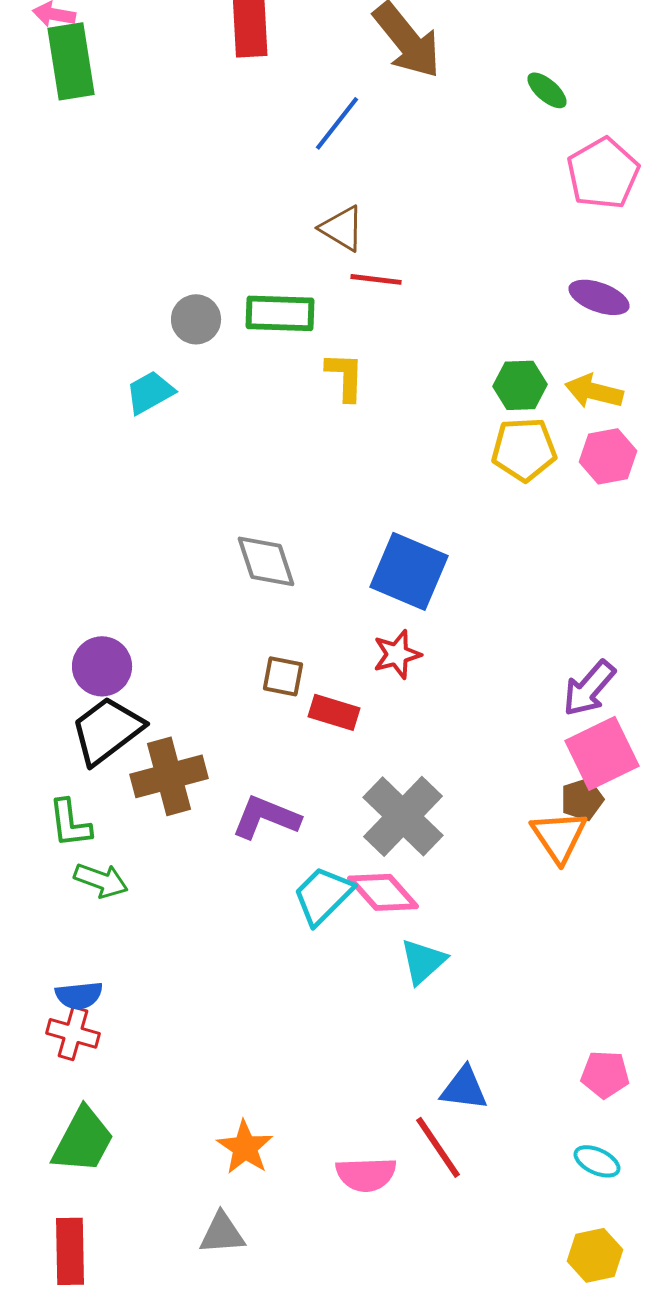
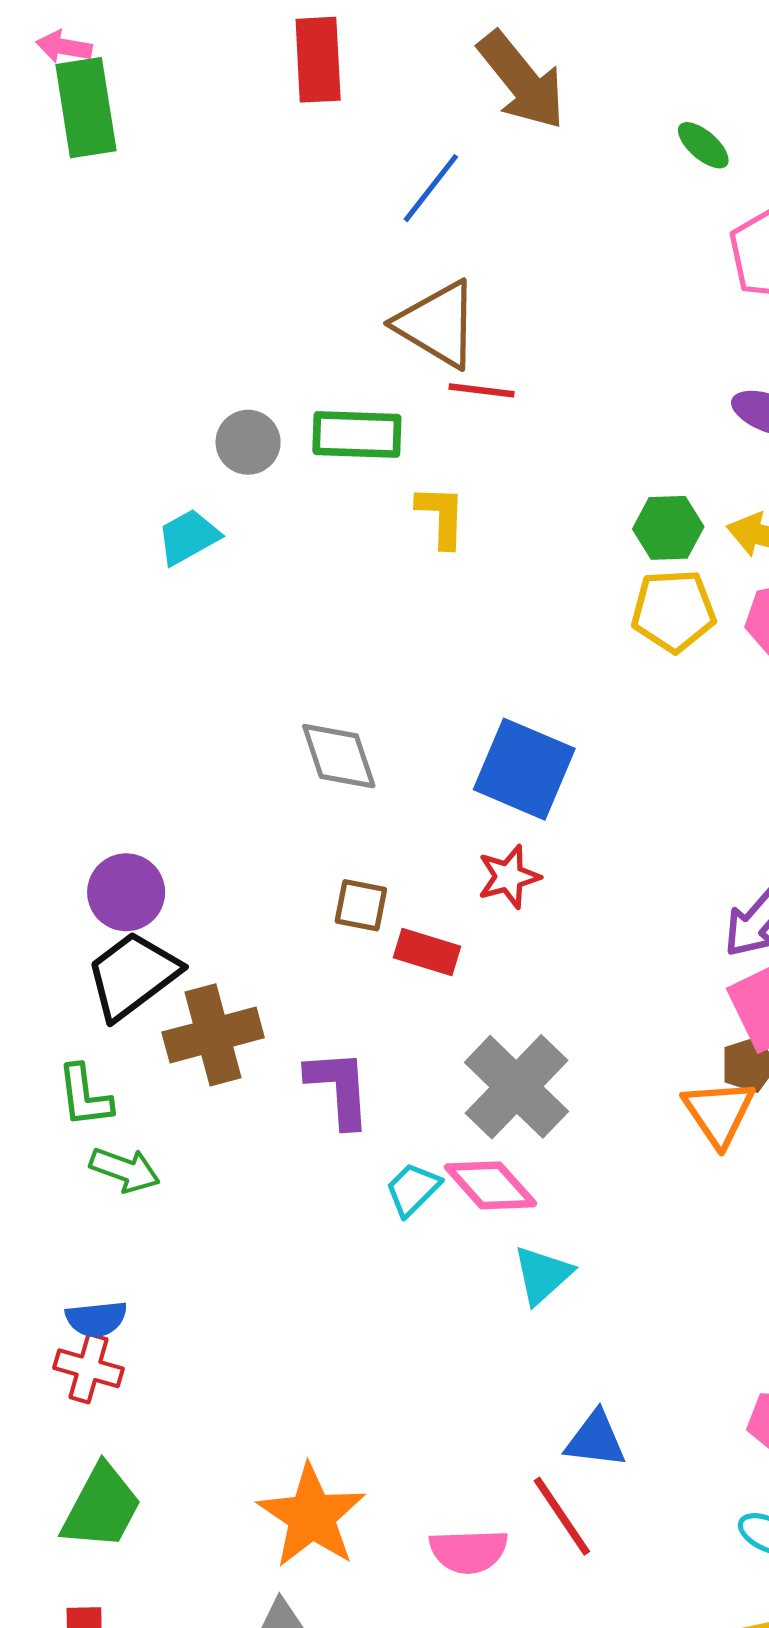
brown triangle: (342, 228) -> (437, 324), size x1.5
purple L-shape: (266, 817) -> (339, 1088), turned 64
cyan trapezoid: (323, 895) -> (413, 1189), size x0.7
orange star: (245, 1147) -> (312, 1516), size x1.5

